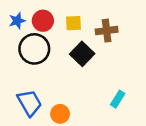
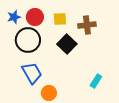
blue trapezoid: (29, 103) -> (32, 73), moved

